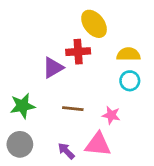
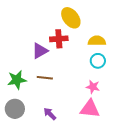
brown line: (73, 109) -> (45, 78), moved
pink star: (111, 115) -> (93, 87), moved
pink triangle: (98, 144) -> (90, 109), moved

